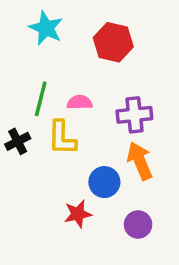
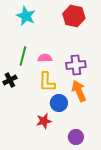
red hexagon: (113, 42) -> (74, 16), moved
yellow L-shape: (62, 138) -> (47, 82), moved
purple circle: (138, 225) -> (76, 137), moved

